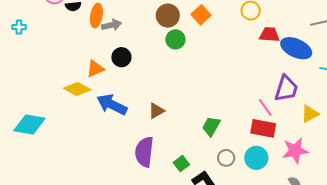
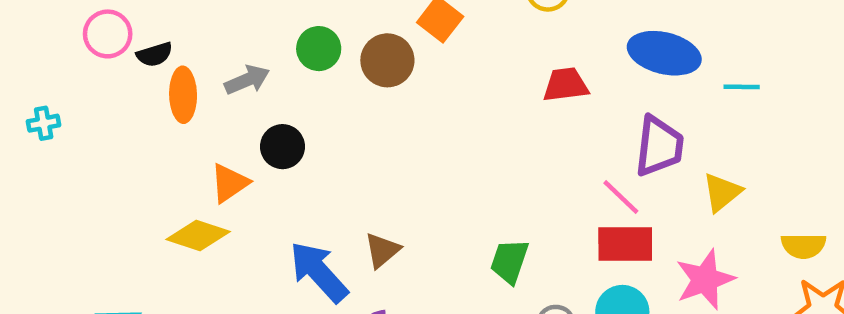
orange ellipse: (96, 16) -> (183, 95), moved
brown circle: (168, 16) -> (387, 60), moved
red trapezoid: (269, 35) -> (566, 85), moved
green circle: (175, 39) -> (319, 49), moved
blue arrow: (112, 105) -> (319, 272), moved, turned 32

